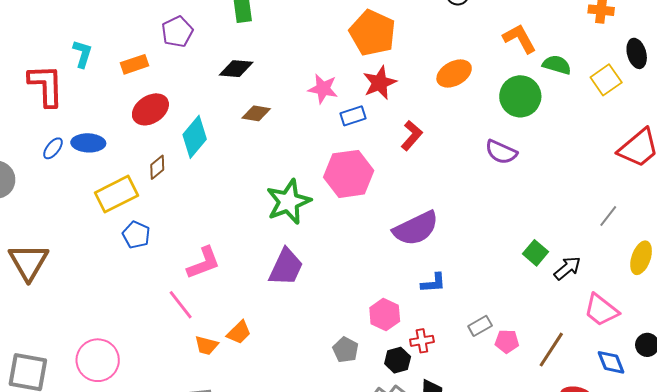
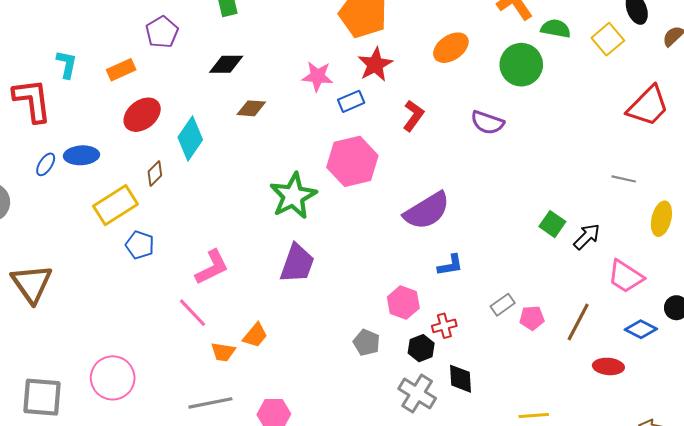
purple semicircle: (501, 152) -> (487, 123), moved
gray line: (608, 216) -> (624, 179), turned 70
blue diamond: (611, 362) -> (641, 329), turned -36

